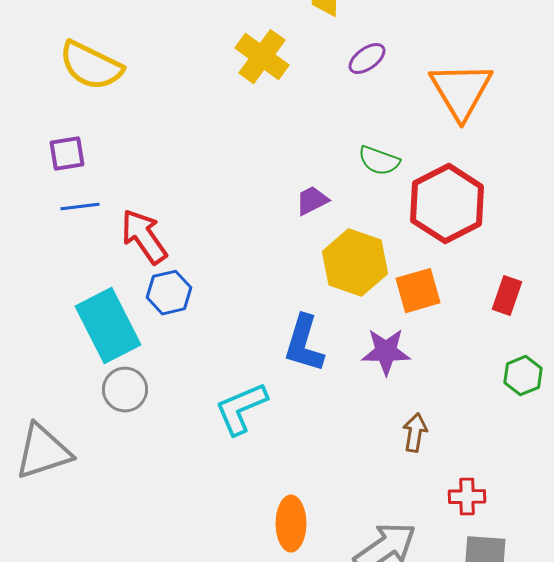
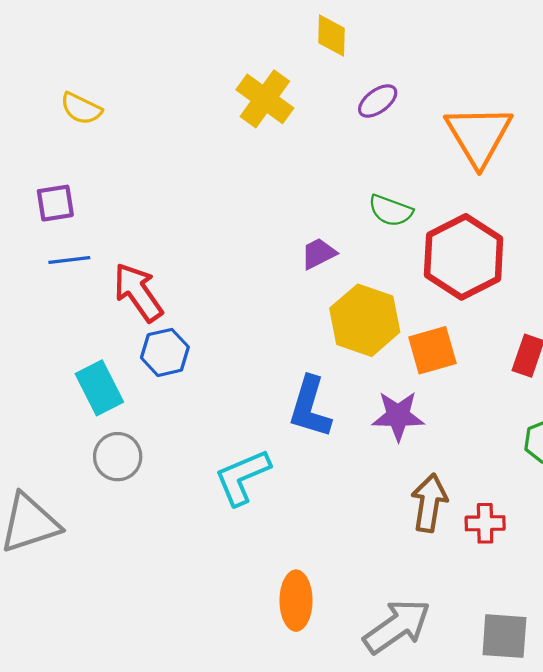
yellow semicircle: (91, 66) -> (81, 109), size x0.6
cyan rectangle: (108, 326) -> (99, 388), size x0.7
brown arrow: (415, 433) -> (429, 503), size x1.4
red cross: (467, 497) -> (485, 523), moved

